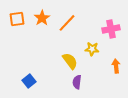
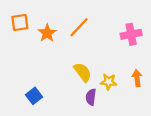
orange star: (42, 18) -> (47, 33), moved
yellow star: (92, 49) -> (109, 82), moved

